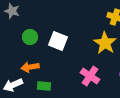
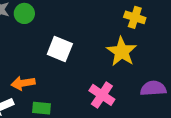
green circle: (30, 37) -> (24, 13), moved

